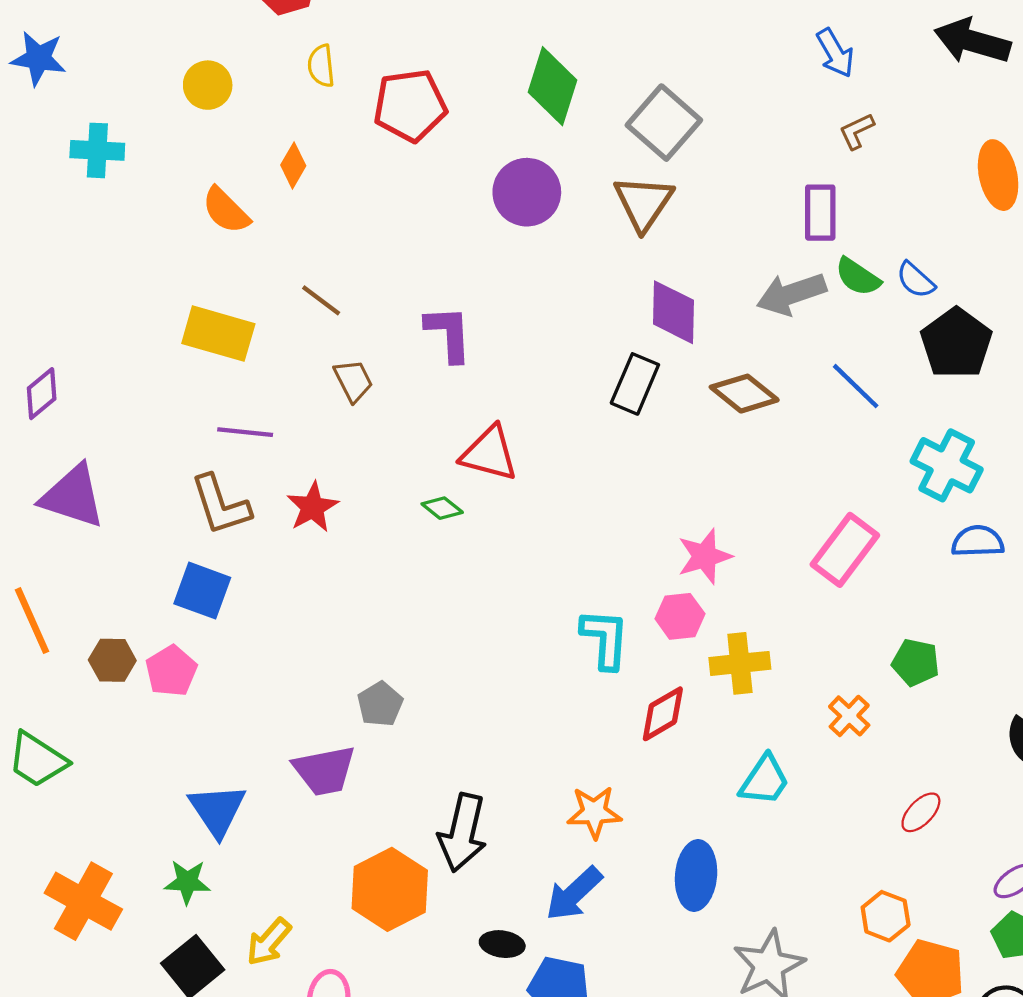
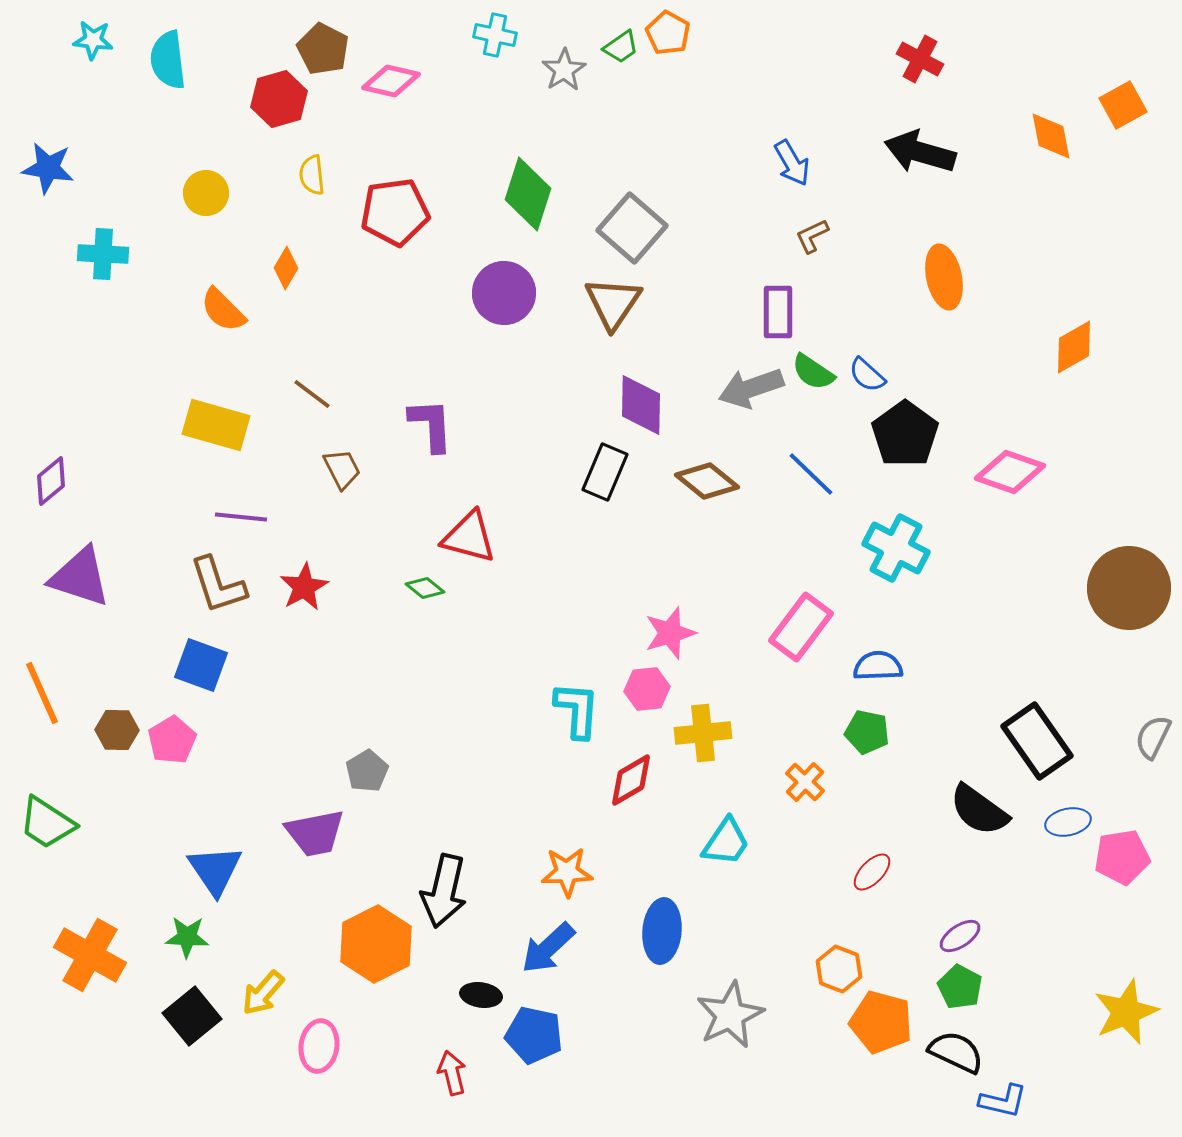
blue semicircle: (978, 541) -> (878, 666), moved

